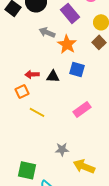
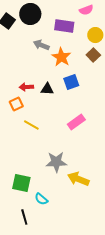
purple rectangle: (70, 13) -> (64, 26), turned -42
blue square: (77, 69) -> (71, 82), turned -35
gray star: (62, 149) -> (56, 162), size x1.5

